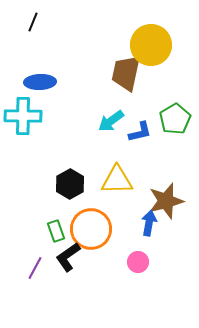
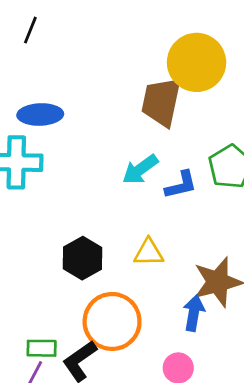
yellow triangle: (117, 180) -> (149, 252), size x0.7
green rectangle: (56, 231) -> (42, 348), moved, turned -70

